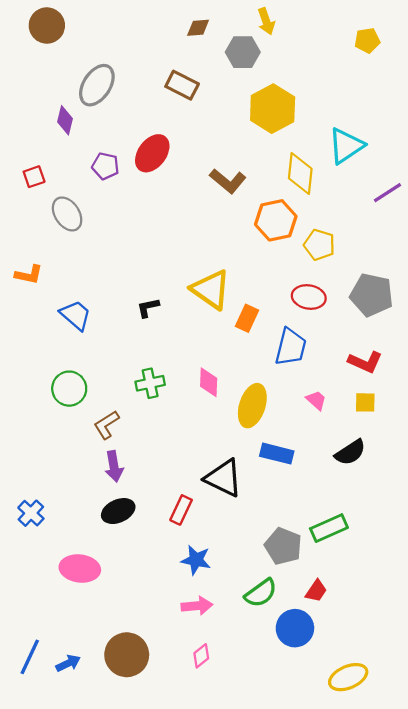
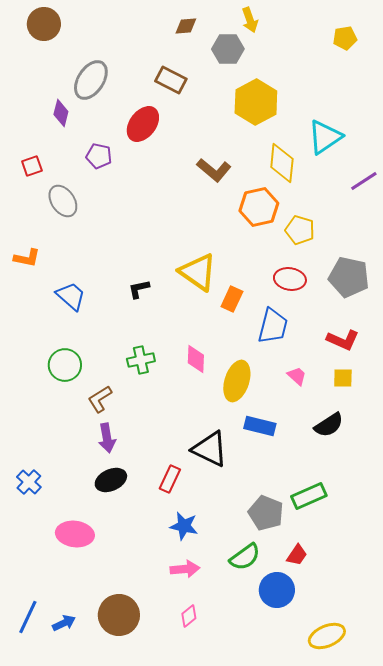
red ellipse: (152, 153) -> (143, 124), moved

